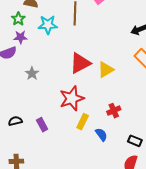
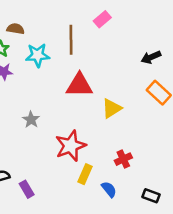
red triangle: (80, 63) -> (79, 85), moved, turned 30
gray star: (32, 73) -> (31, 120), moved
purple rectangle: (42, 125) -> (27, 189), moved

